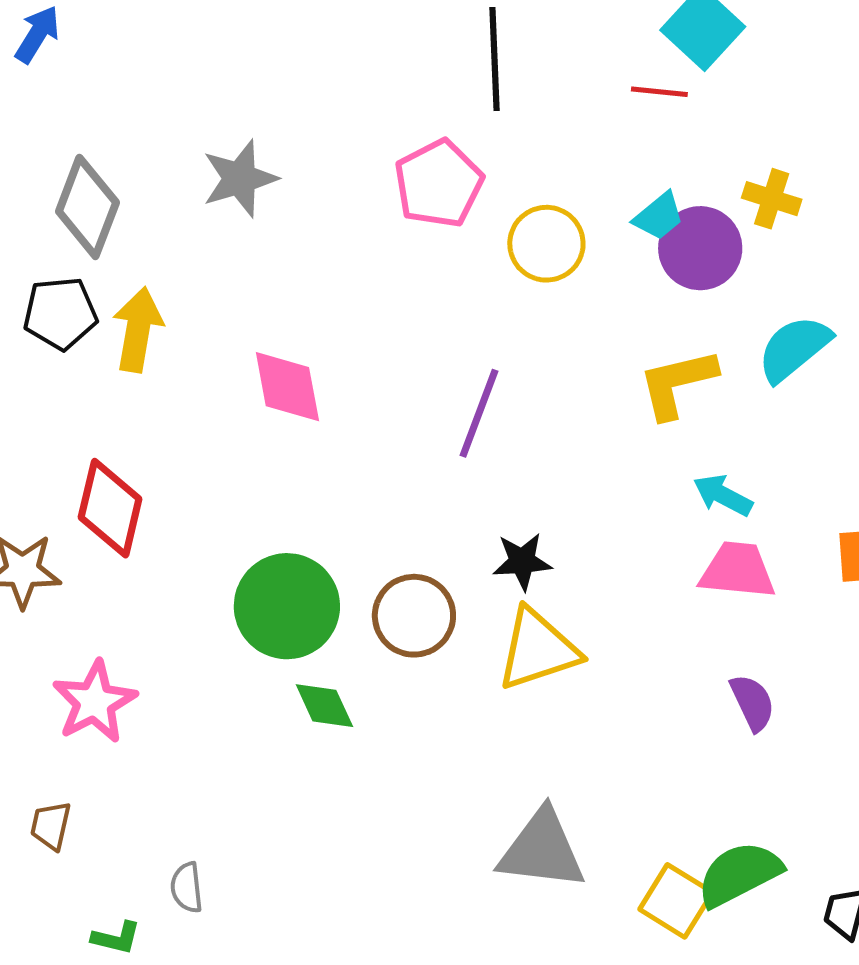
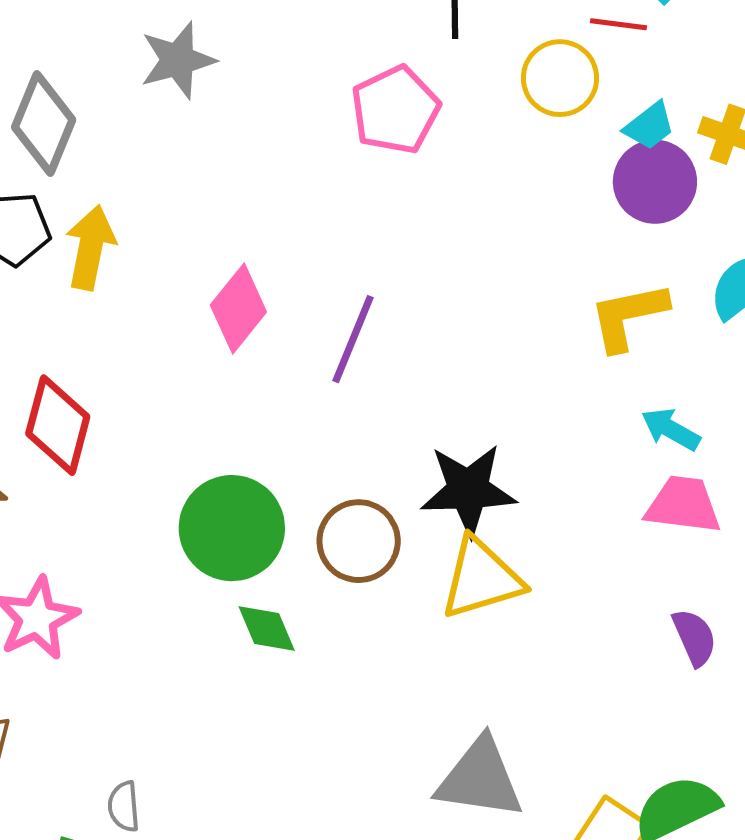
gray star: (240, 179) -> (178, 60), moved
cyan trapezoid: (659, 216) -> (649, 126), moved
yellow circle: (546, 244) -> (560, 78), moved
pink diamond: (287, 387) -> (238, 308), turned 48
purple line: (479, 413) -> (353, 339), moved
black star: (522, 561) -> (468, 490), size x1.6

